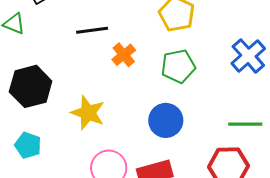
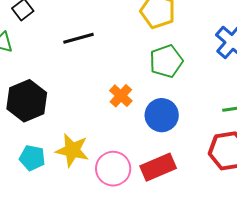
orange cross: (124, 55) -> (121, 96), moved
yellow star: (88, 113) -> (72, 150), moved

